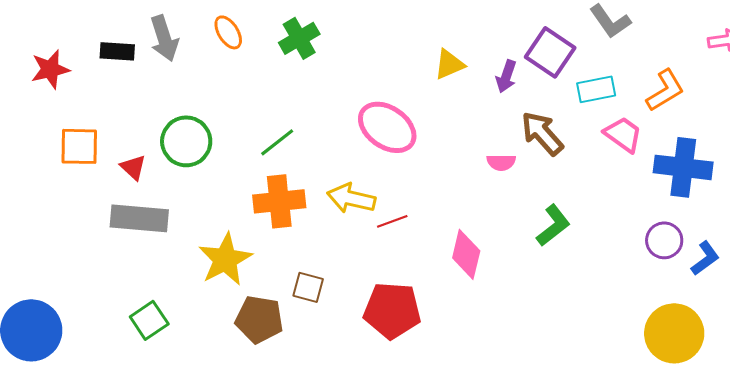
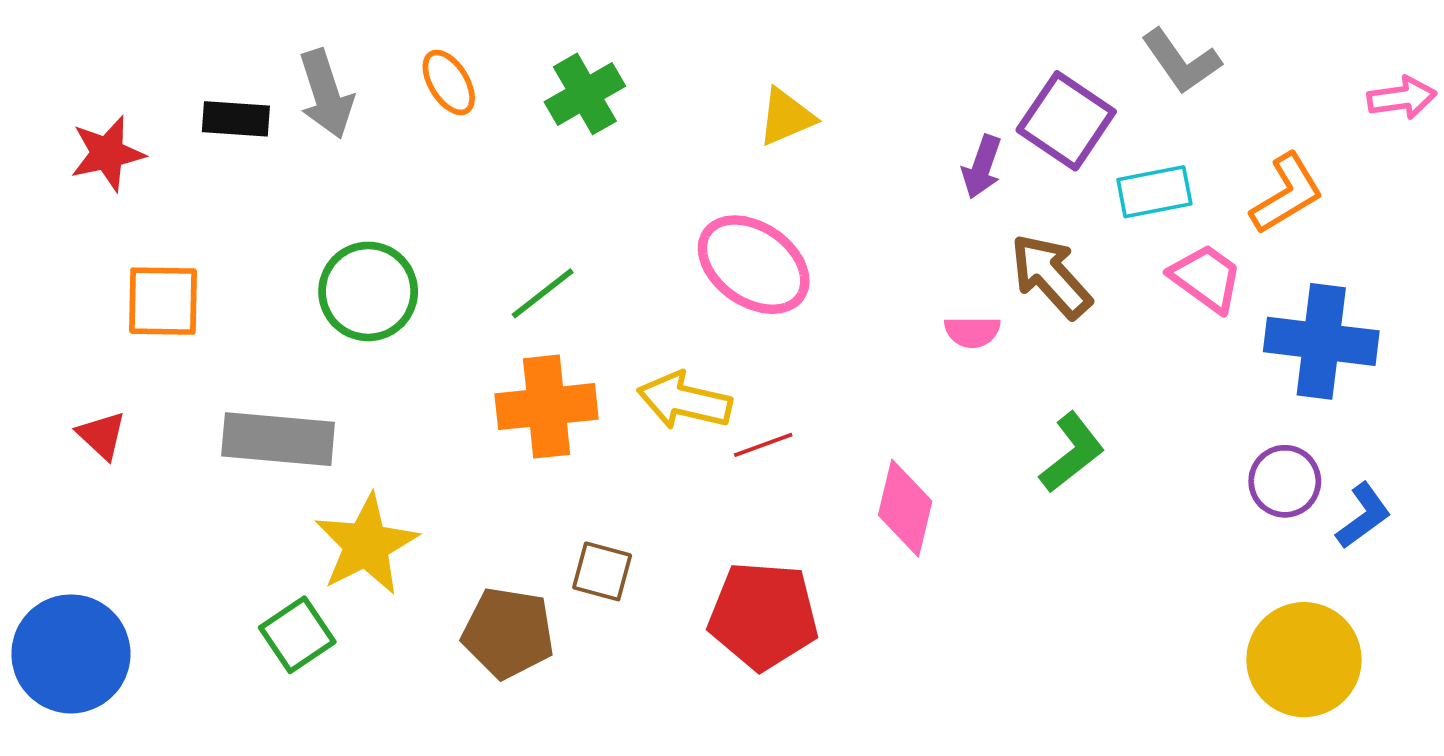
yellow triangle: (449, 64) -> (786, 117), moved
red triangle: (133, 167) -> (102, 435), moved
yellow star: (225, 259) -> (366, 545), moved

